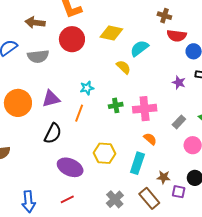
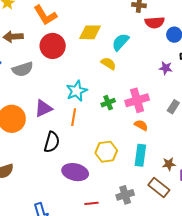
cyan star: (87, 88) -> (77, 91), size x1.5
orange semicircle: (150, 139) -> (141, 125), moved
red line: (67, 199) -> (92, 203), moved, turned 32
gray cross: (115, 199) -> (125, 195), turned 36

